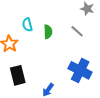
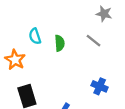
blue cross: (80, 70) -> (100, 86), size x0.6

